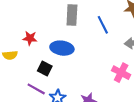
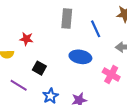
blue ellipse: (62, 48) -> (80, 57), moved
purple line: (36, 89) -> (19, 85), moved

